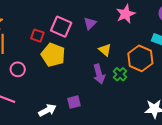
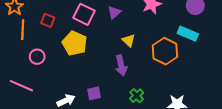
red square: (37, 36) -> (48, 20), moved
green cross: (120, 74) -> (137, 96), moved

